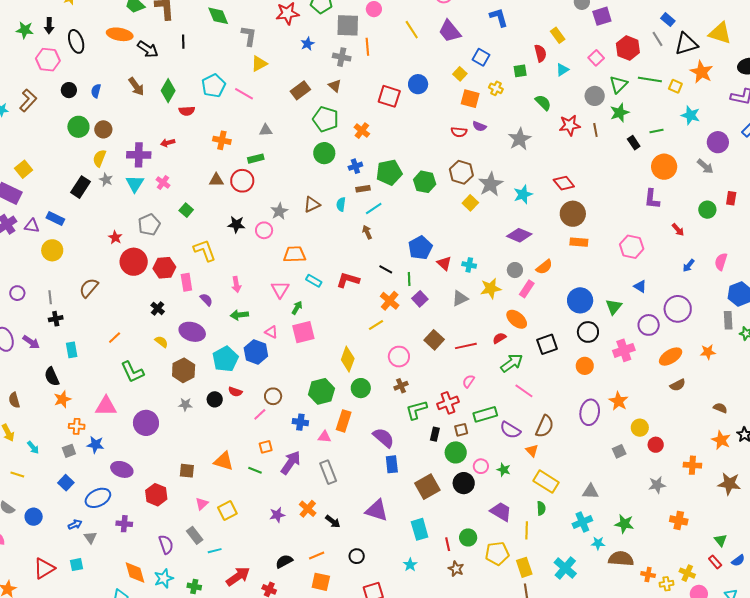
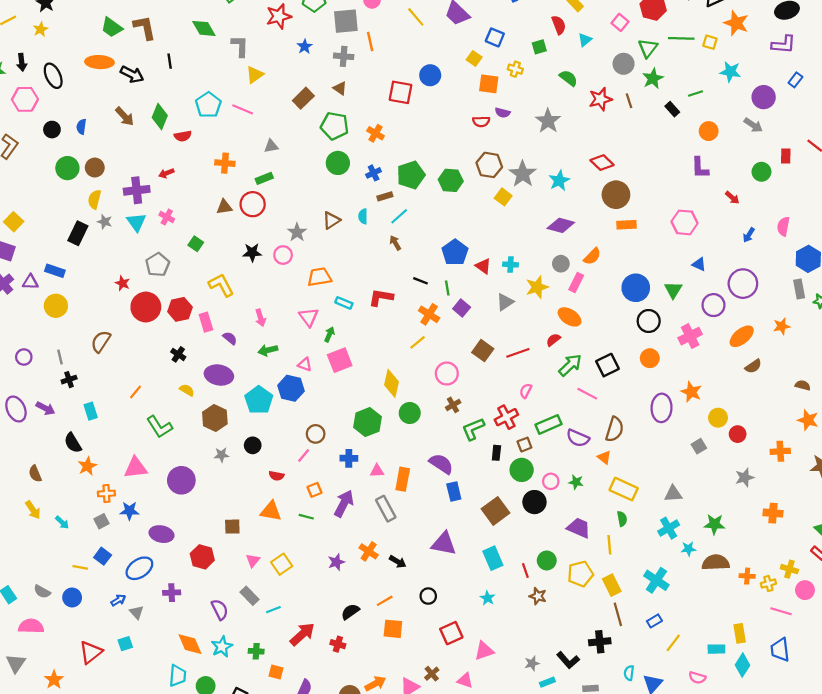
orange circle: (664, 167) -> (709, 131), size x0.7
black square: (547, 344) -> (607, 365), moved
red semicircle: (235, 392) -> (276, 476), moved
orange rectangle: (344, 421) -> (403, 479), moved
yellow line: (17, 474) -> (80, 567), moved

